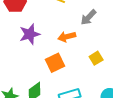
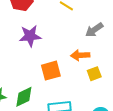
orange arrow: (67, 37) -> (80, 55), moved

